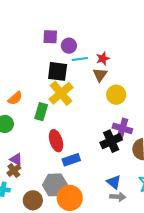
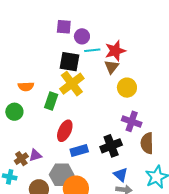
red star: (103, 58) -> (115, 51), size x1.5
orange semicircle: (15, 98) -> (26, 86), turned 35
red ellipse: (56, 141) -> (65, 131), turned 40
black cross: (111, 141) -> (111, 146), moved
purple triangle: (16, 159) -> (35, 155), moved, turned -48

